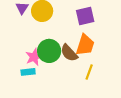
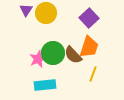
purple square: (85, 16) -> (89, 18), turned -30
cyan rectangle: (28, 72) -> (45, 85), moved, size x1.5

